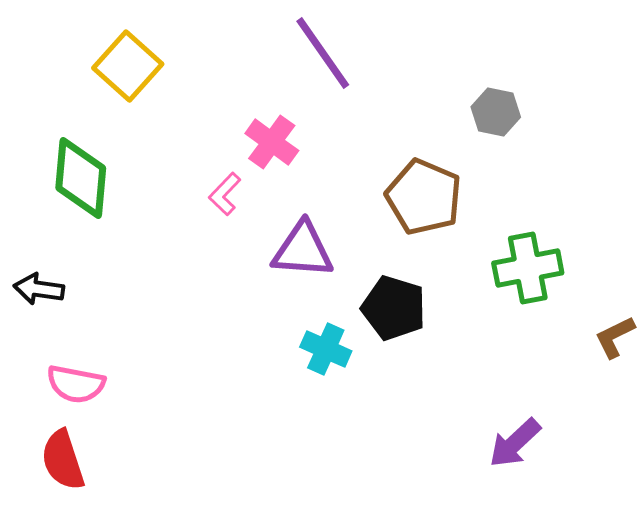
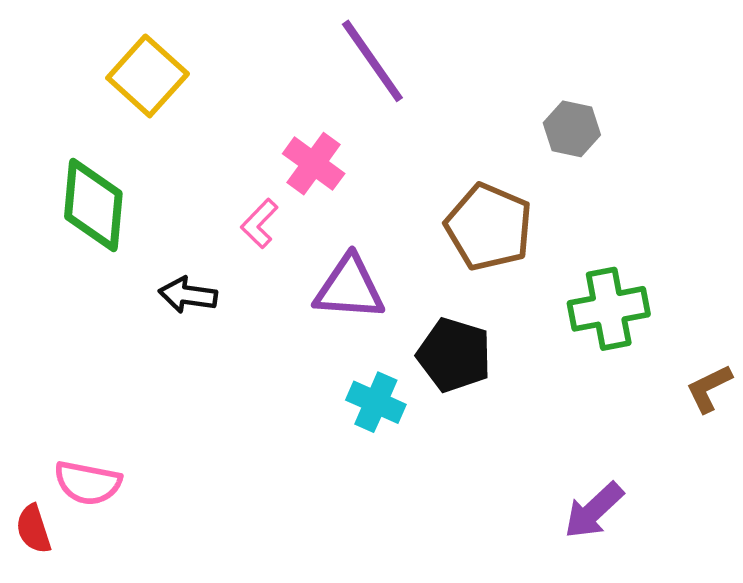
black arrow: (39, 289) -> (188, 295), moved
pink semicircle: (76, 384) -> (88, 483), moved
red semicircle: (63, 460) -> (33, 529), moved, size x0.7

